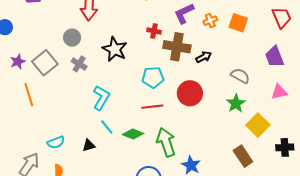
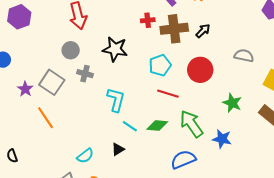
gray semicircle: (240, 76) -> (244, 56), moved
green star: (236, 103) -> (232, 103), moved
red line: (152, 107) -> (168, 94), turned 40

